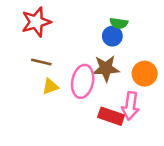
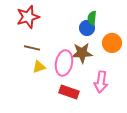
green semicircle: (119, 23) -> (92, 18), turned 88
orange circle: (145, 74) -> (112, 43), moved
red rectangle: (111, 116) -> (69, 92), moved

